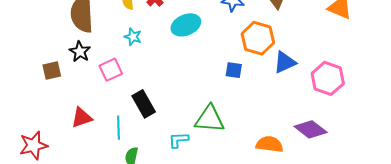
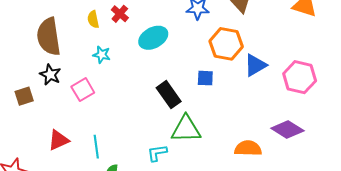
black rectangle: (144, 104) -> (169, 95), moved

